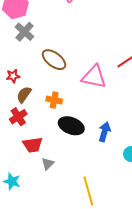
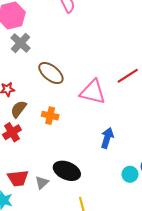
black ellipse: (71, 126) -> (67, 171), moved
blue arrow: (105, 132) -> (107, 138), moved
red trapezoid: (33, 145) -> (18, 178), moved

